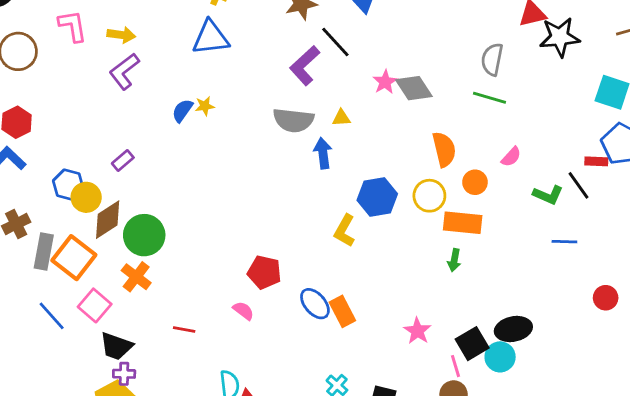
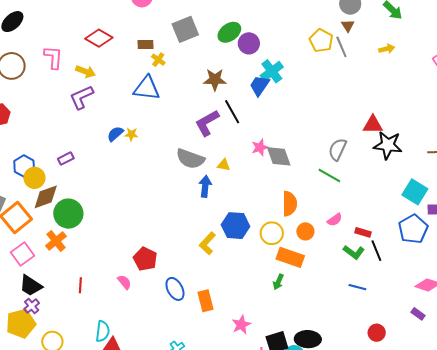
red rectangle: (596, 161) -> (363, 232), moved
orange rectangle: (342, 311) -> (206, 301), moved
red line: (184, 329) -> (80, 285), turned 70
purple cross: (124, 374) -> (32, 306), turned 35

